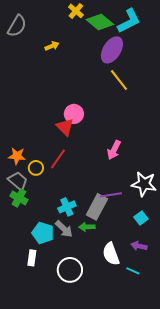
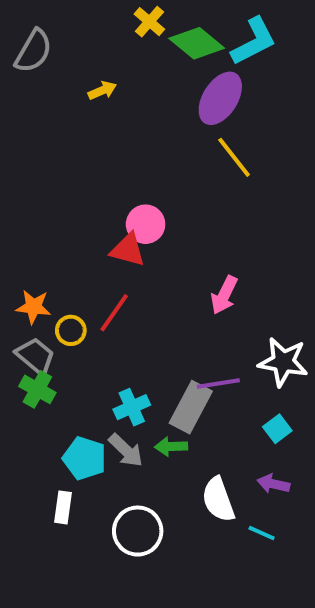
red triangle: (65, 127) -> (128, 250), turned -30

